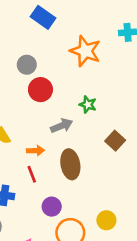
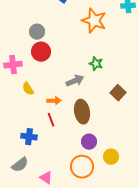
gray circle: (27, 65) -> (37, 32), moved
red circle: (40, 90) -> (41, 52), moved
purple circle: (52, 207) -> (89, 142), moved

